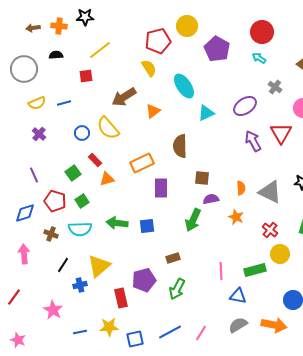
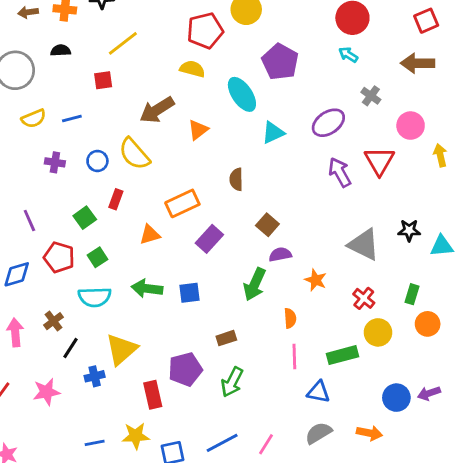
purple pentagon: (217, 49) -> (280, 62), moved
yellow semicircle: (149, 68) -> (192, 69), turned -42
purple cross: (39, 134) -> (55, 162), moved, turned -32
brown semicircle: (180, 146) -> (236, 179), size x0.7
red rectangle: (95, 160) -> (116, 199), turned 64
brown square: (202, 178) -> (267, 225), turned 35
orange triangle: (107, 179) -> (150, 235), moved
purple rectangle: (161, 188) -> (209, 239), turned 42
orange semicircle: (241, 188) -> (290, 318), moved
brown cross: (51, 234) -> (54, 321), moved, turned 32
pink star: (53, 310) -> (46, 392), moved, turned 30
orange arrow: (274, 325) -> (369, 433), size x0.7

